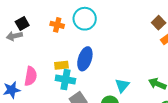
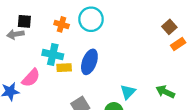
black square: (22, 23) -> (24, 21), turned 32
pink semicircle: (31, 76) -> (31, 78), turned 30
cyan cross: (65, 80) -> (53, 55), moved

